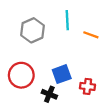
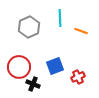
red cross: (87, 86) -> (78, 77), turned -32
black cross: (49, 94) -> (33, 84), moved

